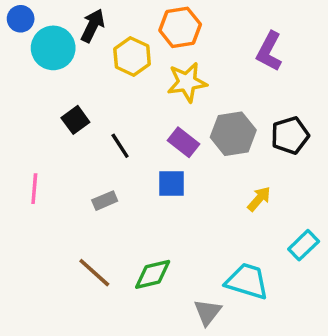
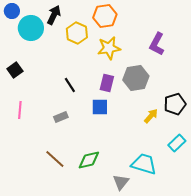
purple L-shape: (269, 51) -> (157, 44), moved
black square: (75, 120) -> (15, 70), moved
black pentagon: (290, 135) -> (175, 104), moved
purple rectangle: (184, 142) -> (107, 83), turned 66

